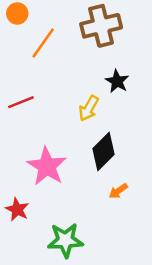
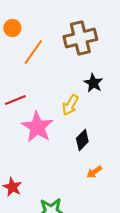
black diamond: (104, 152) -> (82, 140), size x0.7
pink star: (47, 166) -> (37, 127), moved

